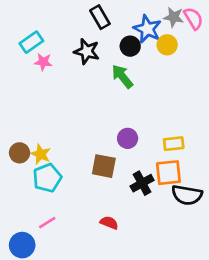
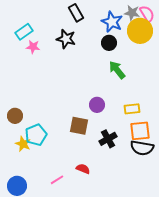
yellow circle: (167, 45) -> (140, 31), moved, size x1.6
black circle: (130, 46) -> (109, 43), moved
green arrow: (122, 76) -> (117, 70), moved
yellow star: (41, 154) -> (23, 144), moved
orange square: (168, 173) -> (140, 131), moved
pink line: (47, 223) -> (57, 180), moved

